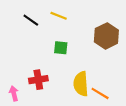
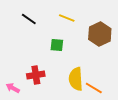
yellow line: (59, 16) -> (67, 18), moved
pink arrow: (14, 93) -> (13, 88), turned -48

